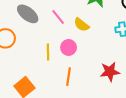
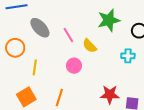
yellow line: (48, 52) -> (35, 67), moved
orange line: (69, 77) -> (59, 98), moved

